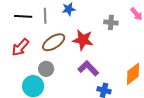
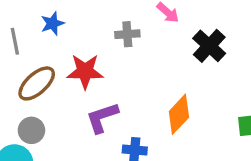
purple L-shape: (88, 68) -> (102, 118), turned -55

